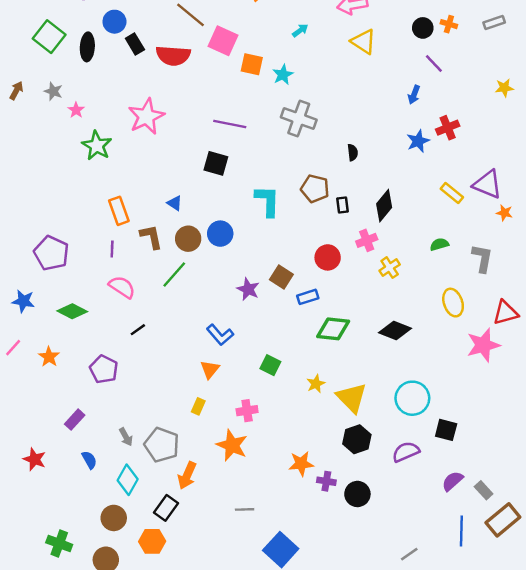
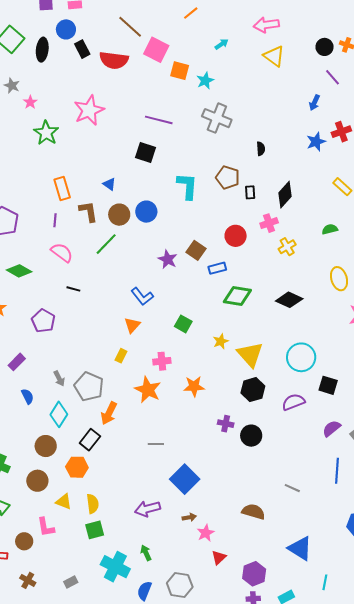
black line: (138, 330) -> (73, 289), turned 48
orange star: (301, 464) -> (194, 386), moved
gray line: (409, 554) -> (292, 488), turned 56

